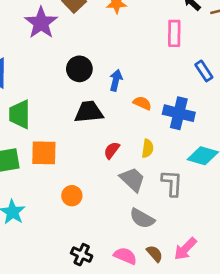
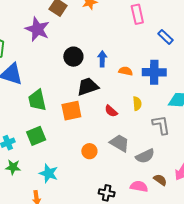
red semicircle: (112, 150) -> (111, 111), turned -72
orange square: (44, 153) -> (71, 111), moved
gray trapezoid: (132, 179) -> (120, 143), moved
gray semicircle: (142, 218) -> (145, 156), turned -42

